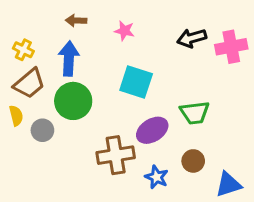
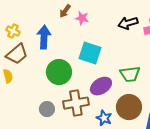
brown arrow: (76, 20) -> (65, 11), moved, turned -56
green circle: (73, 101) -> (59, 72), moved
gray circle: (42, 130) -> (47, 109), moved
brown circle: (193, 161) -> (129, 107), size x1.6

